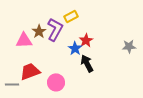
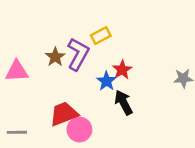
pink triangle: (24, 40) -> (17, 71), moved
red trapezoid: (30, 71) -> (64, 114), moved

